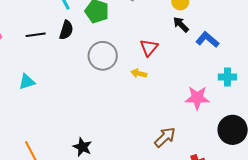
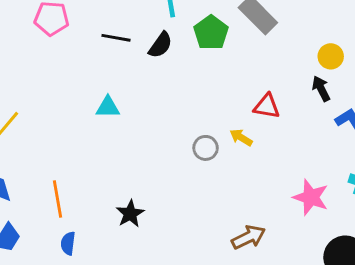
red triangle: (149, 48) -> (267, 106), turned 42
gray circle: (103, 56) -> (206, 148), moved, size x0.6
cyan triangle: (27, 82) -> (108, 107), moved

